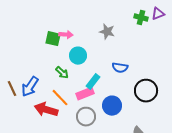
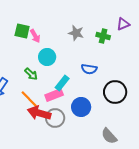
purple triangle: (158, 14) -> (123, 24), moved
green cross: (141, 18) -> (103, 36), moved
pink arrow: (66, 35) -> (35, 36), turned 56
green square: (53, 39) -> (22, 31), moved
red arrow: (46, 110) -> (39, 113), moved

